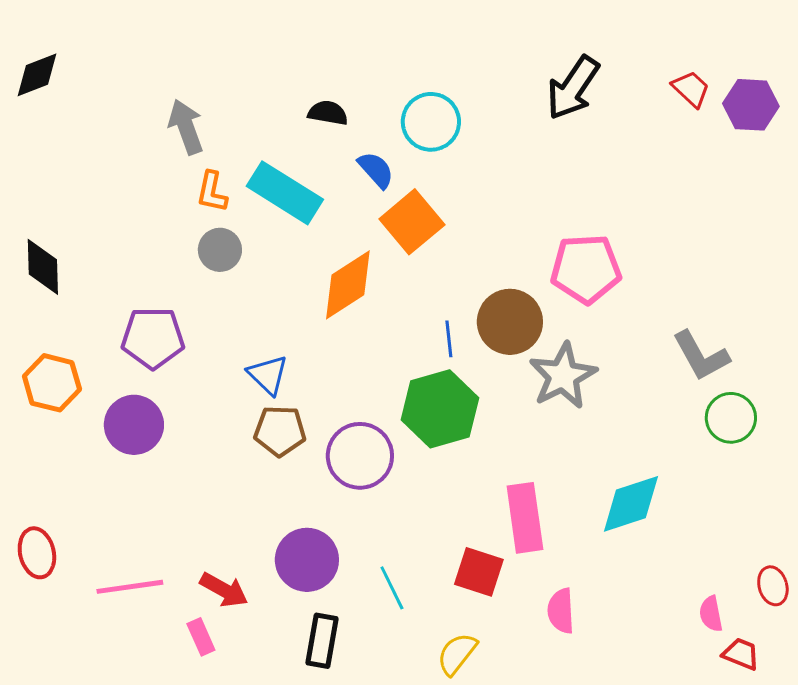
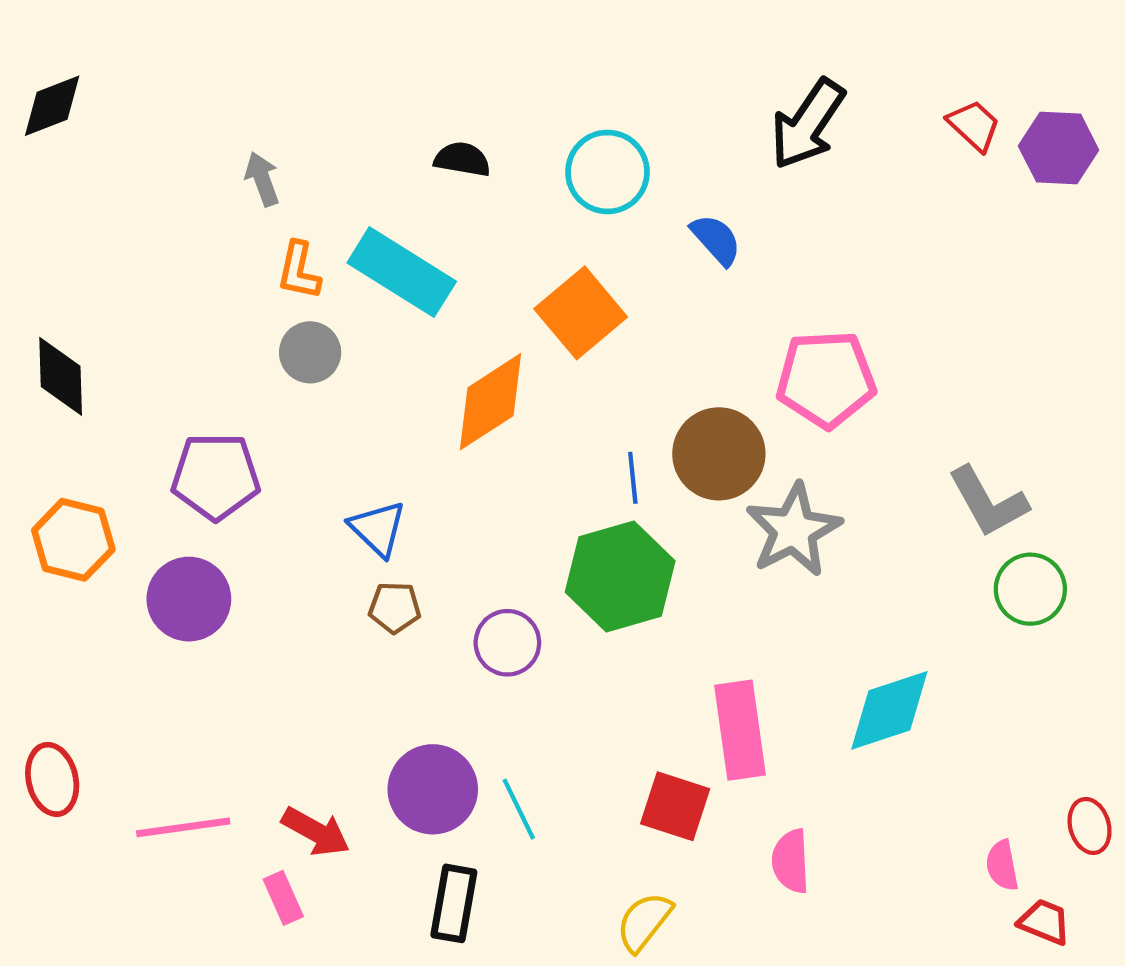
gray arrow: (186, 127) -> (262, 179), size x0.7
blue semicircle: (376, 170) -> (716, 240), moved
brown pentagon: (280, 431) -> (395, 608), size x0.7
purple circle: (360, 456) -> (507, 643), size x0.7
cyan line: (392, 588) -> (519, 809), moved

